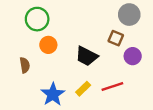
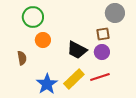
brown square: (116, 38) -> (103, 34), turned -32
purple circle: (133, 56) -> (102, 52), moved
yellow rectangle: (83, 89) -> (74, 79), size x1.5

